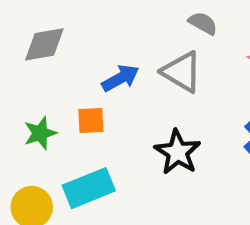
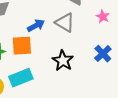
orange square: (91, 120) -> (22, 46), size x1.5

